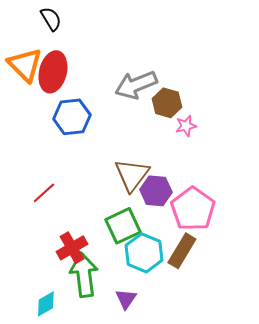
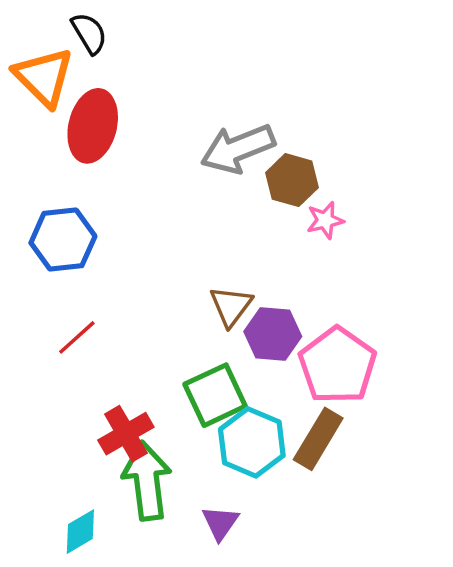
orange triangle: (25, 65) -> (44, 77), moved
blue hexagon: (72, 117) -> (63, 240), moved
brown triangle: (132, 175) -> (231, 306), size x0.7

